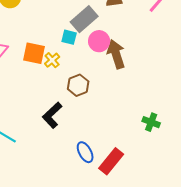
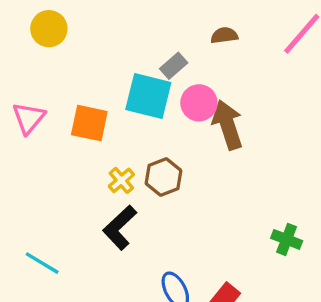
gray rectangle: (84, 19) -> (174, 66), size x0.6
cyan square: (69, 37) -> (148, 96), size x1.8
yellow cross: (52, 60) -> (121, 180), moved

